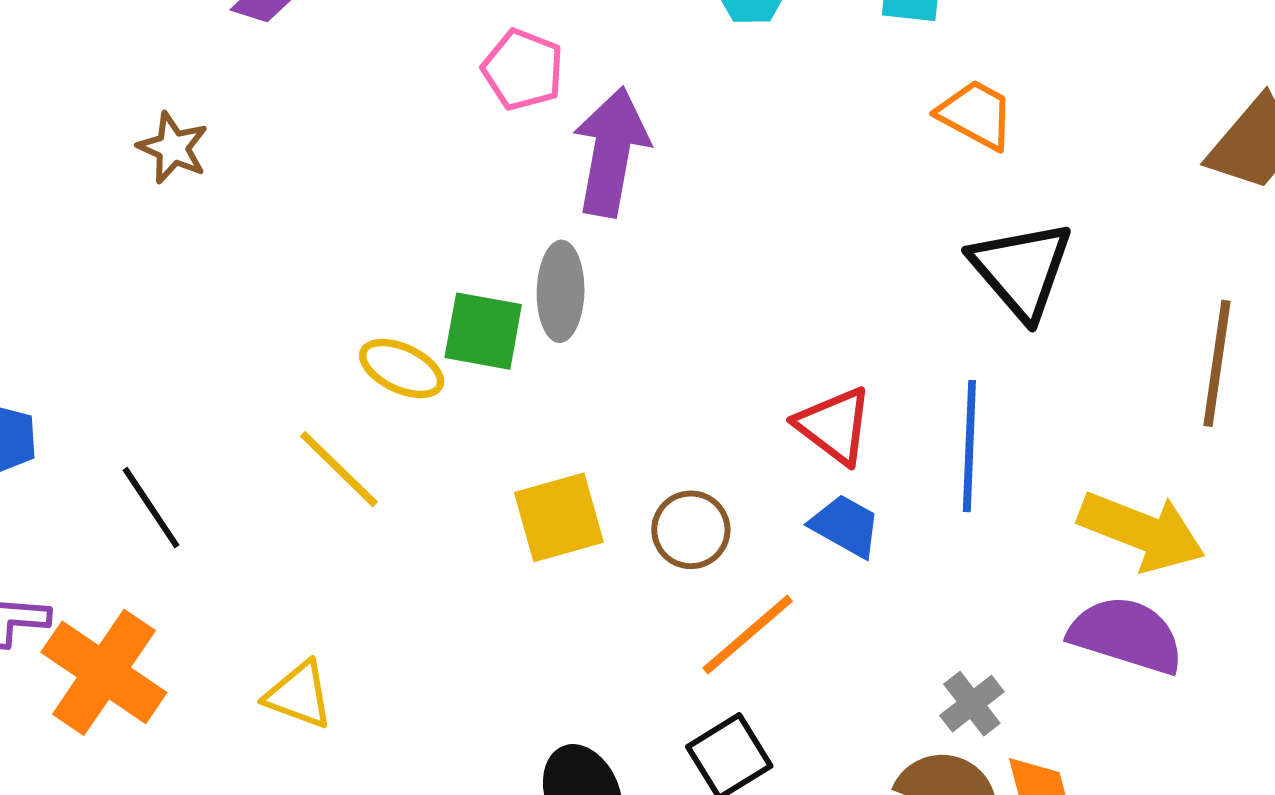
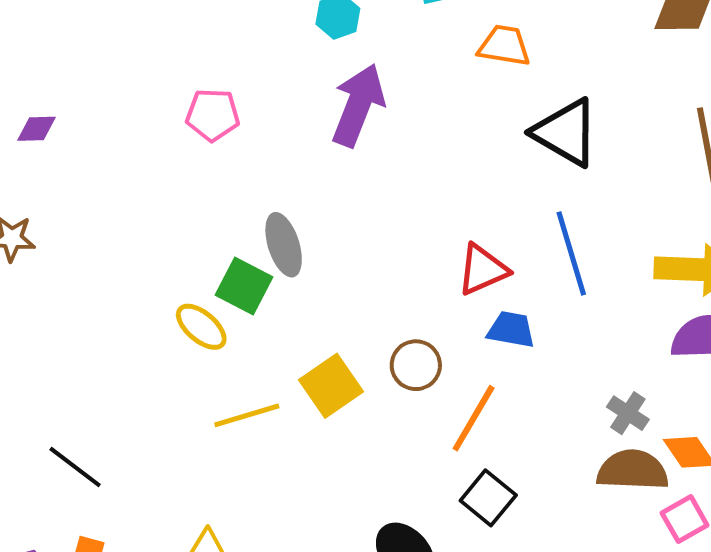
purple arrow: (611, 152) -> (358, 105), moved, turned 30
green square: (483, 331) -> (244, 286), turned 36
yellow ellipse: (402, 368) -> (201, 327), turned 34
red triangle: (834, 425) -> (483, 270), turned -42
yellow line: (339, 469) -> (247, 415), moved, turned -42

